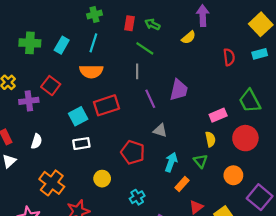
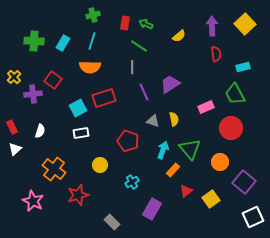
purple arrow: (203, 16) -> (212, 26), moved
cyan rectangle: (260, 54) -> (243, 67), moved
purple trapezoid: (179, 90) -> (170, 84), turned -135
yellow semicircle: (210, 139) -> (174, 119), moved
green triangle: (201, 161) -> (190, 149), size x1.6

